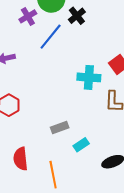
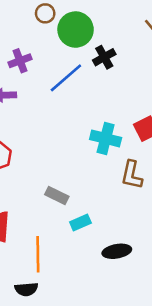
purple cross: (28, 16) -> (20, 61), moved
gray rectangle: (60, 127) -> (57, 196), turned 36

